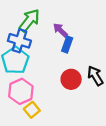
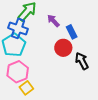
blue rectangle: (67, 44) -> (72, 32), moved, turned -48
red circle: (71, 79) -> (63, 48), moved

